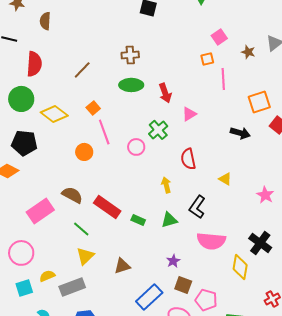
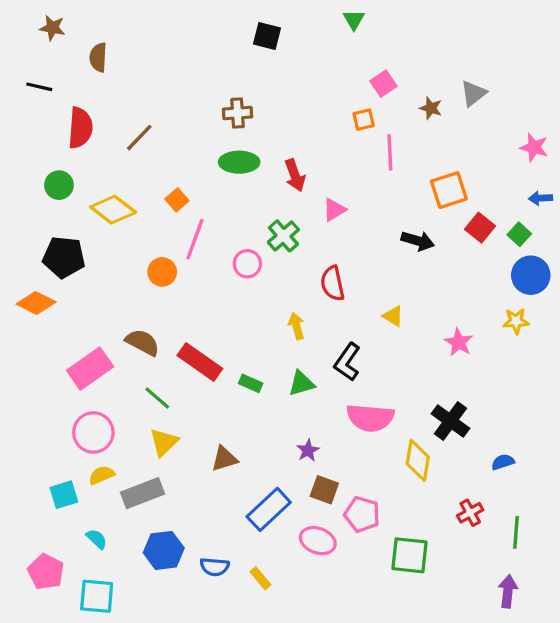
brown line: (82, 70) -> (139, 138), moved
green circle: (21, 99) -> (59, 185), size x0.7
pink line: (104, 132) -> (195, 239), turned 40
pink circle: (21, 253) -> (93, 432), moved

